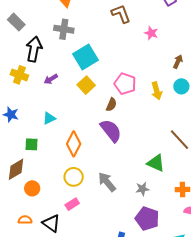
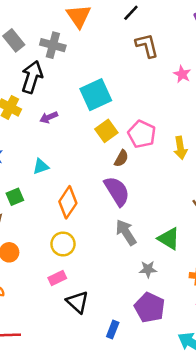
gray cross: (64, 29) -> (53, 45), moved
yellow square: (86, 85) -> (106, 131), moved
green square: (32, 144) -> (15, 197), turned -32
gray arrow: (107, 182) -> (126, 232), moved
black triangle: (51, 223) -> (77, 302), moved

